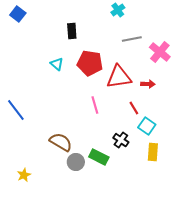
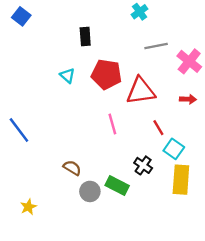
red arrow: (148, 84) -> (188, 99), moved
brown semicircle: (61, 142) -> (72, 168), size x0.7
yellow rectangle: (153, 152) -> (181, 180), size x1.4

